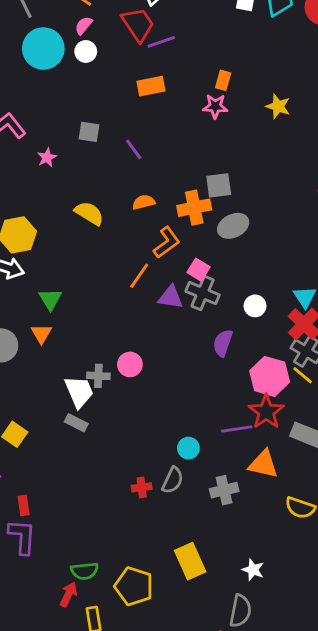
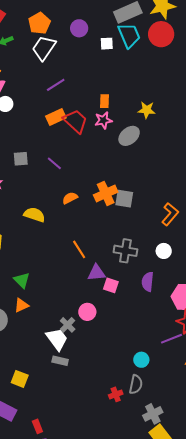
red trapezoid: (138, 24) -> (75, 121), moved
gray square: (219, 185) -> (124, 199), moved, turned 30
gray ellipse: (233, 226) -> (129, 136), moved
orange L-shape: (167, 242) -> (170, 214), moved
pink square: (199, 270) -> (111, 285), moved
orange line: (139, 276) -> (79, 249), turned -54
purple triangle: (171, 297) -> (96, 273), moved
orange triangle: (41, 334) -> (21, 305), turned 49
gray cross: (98, 376) -> (68, 325), turned -35
gray cross: (224, 490) -> (153, 414), moved

